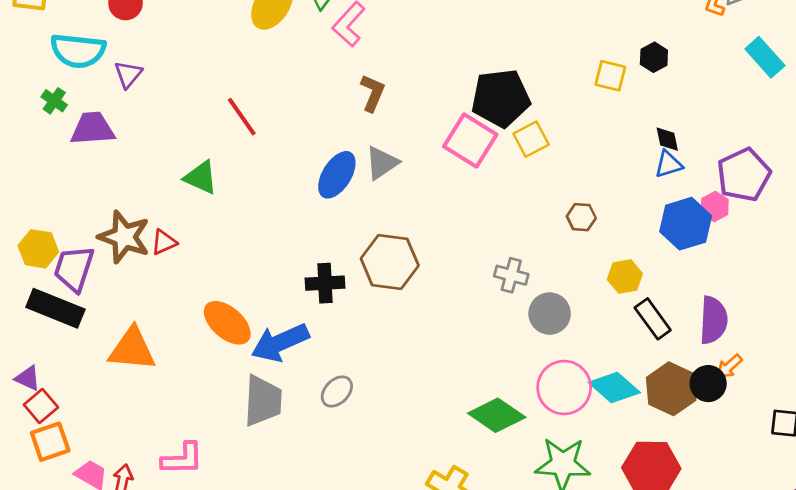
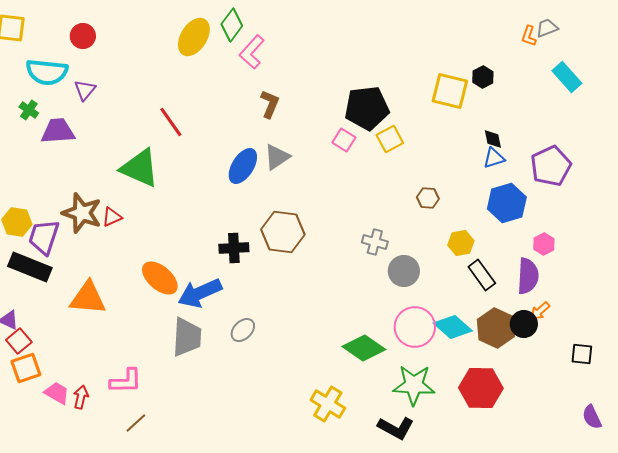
yellow square: (610, 76) -> (450, 91), size x1.5
pink square: (470, 140) -> (344, 140), size x0.6
green triangle: (201, 177) -> (140, 168), size x1.5
pink hexagon: (715, 207) -> (544, 244), moved

